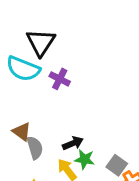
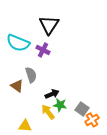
black triangle: (41, 42) -> (49, 25), moved
gray semicircle: (35, 148) -> (31, 75), moved

